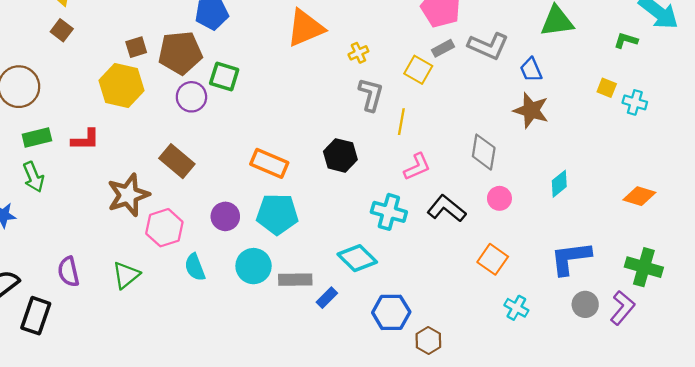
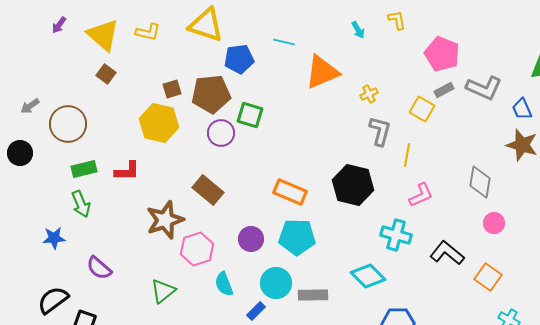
black hexagon: (340, 155) -> (353, 185), size x1.4
black L-shape: (446, 209) -> (447, 253), moved
purple semicircle: (68, 272) -> (99, 268), moved, turned -36
blue rectangle: (327, 298) -> (256, 311), moved

